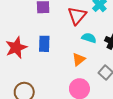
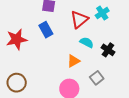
blue rectangle: (44, 44) -> (46, 30), moved, turned -42

